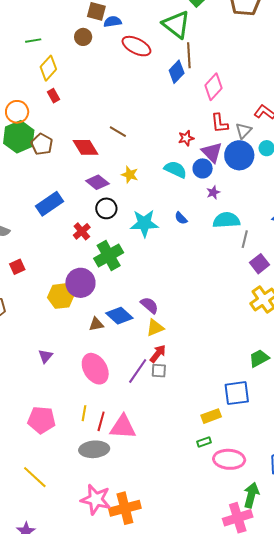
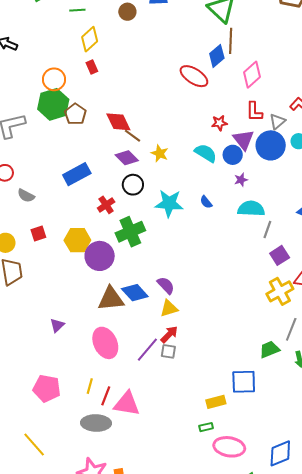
red ellipse: (136, 46) -> (194, 76), moved
brown line: (118, 132) -> (132, 136), moved
yellow hexagon: (61, 296) -> (77, 240), moved
brown triangle: (96, 324) -> (111, 299), size x1.8

